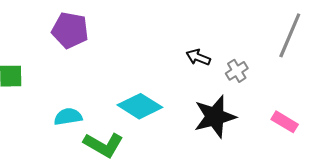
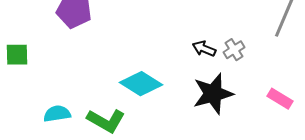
black arrow: (198, 57) -> (204, 49), moved
cyan semicircle: (68, 117) -> (57, 114), moved

